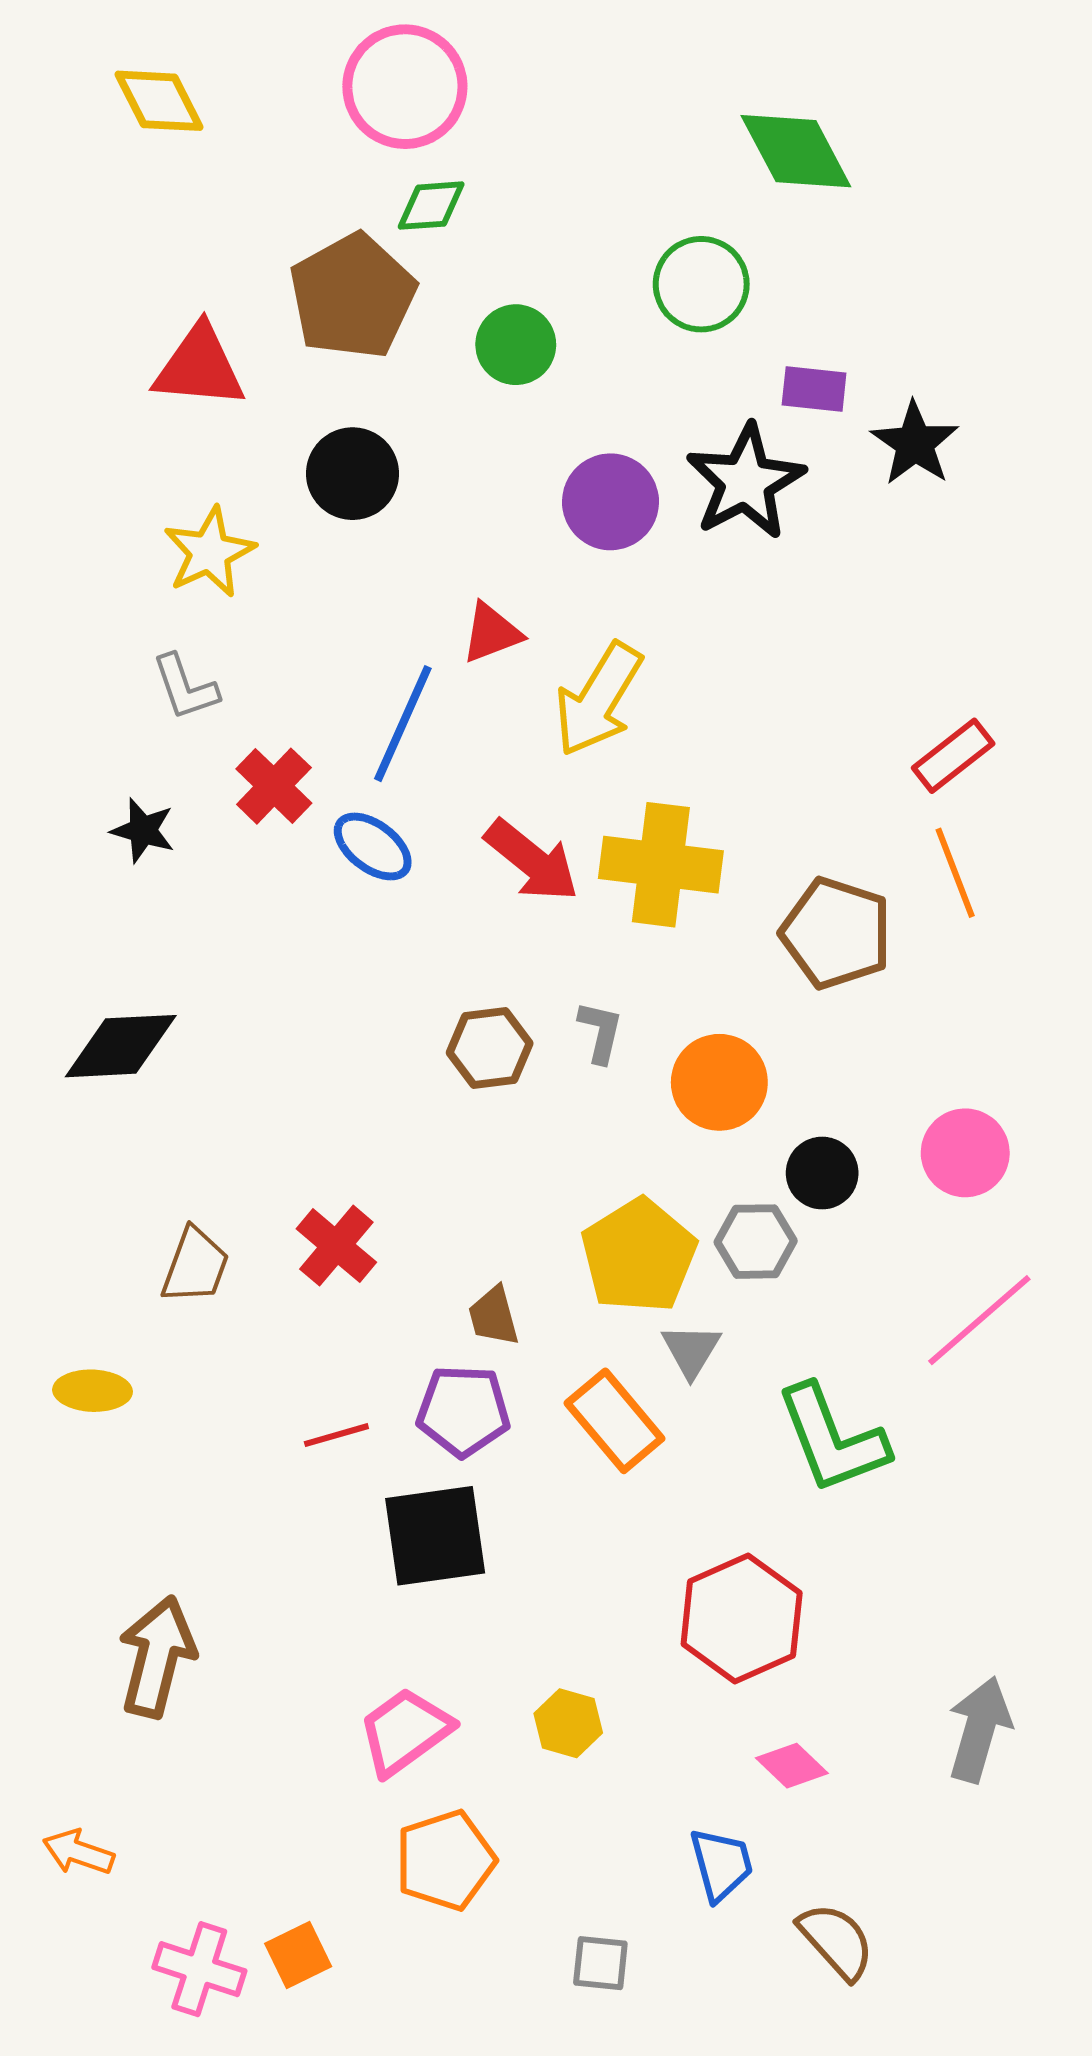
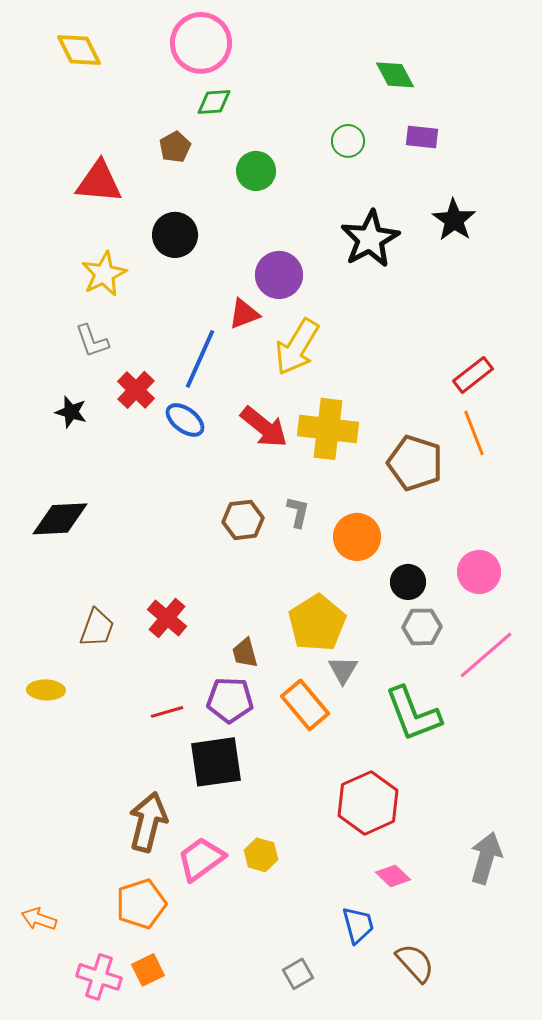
green diamond: (796, 151) -> (395, 75), size x0.7
green circle: (701, 284) -> (348, 141), size x0.7
brown pentagon: (353, 296) -> (175, 147), size x0.5
purple rectangle: (814, 389) -> (422, 137), moved
purple circle: (610, 502) -> (279, 275), moved
gray hexagon: (756, 1242) -> (422, 627), moved
brown arrow: (157, 1657) -> (148, 822), moved
yellow hexagon: (568, 1723) -> (261, 855), moved
orange pentagon: (445, 1860) -> (141, 904), moved
gray square: (600, 1963) -> (298, 974), turned -36

